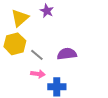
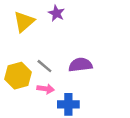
yellow hexagon: (15, 44) -> (18, 76), moved

